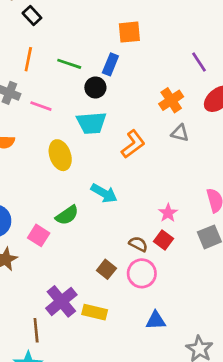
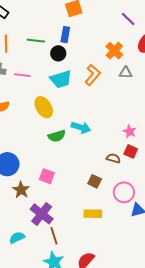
orange L-shape: (133, 144) -> (93, 75), moved
green semicircle: (67, 215) -> (57, 136), moved, turned 30
pink square: (39, 235) -> (47, 176), moved
pink circle: (142, 273) -> (124, 192), moved
purple cross: (61, 301) -> (42, 214), moved

